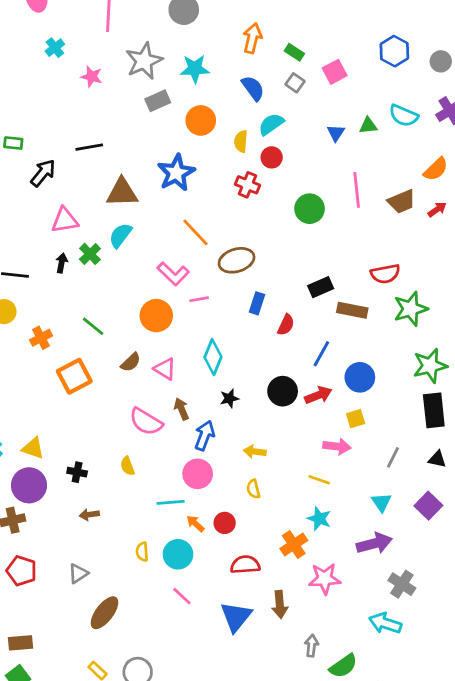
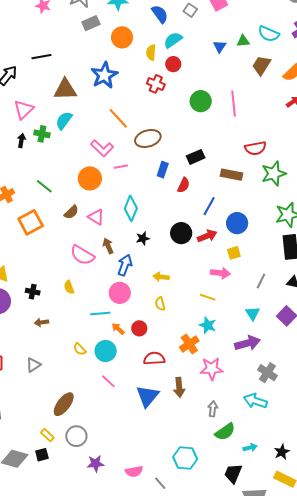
pink line: (357, 190) -> (234, 104), moved
brown trapezoid: (402, 201) -> (261, 65), moved, turned 145
pink triangle: (65, 220) -> (24, 110), turned -35
green cross: (90, 254) -> (42, 134), turned -35
black rectangle: (321, 287) -> (196, 157), moved
yellow semicircle: (142, 552) -> (80, 349), turned -40
brown ellipse: (104, 613) -> (64, 404), moved
gray arrow: (312, 646) -> (213, 409), moved

